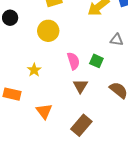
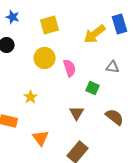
pink semicircle: (73, 61) -> (70, 68), moved

